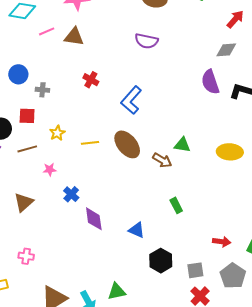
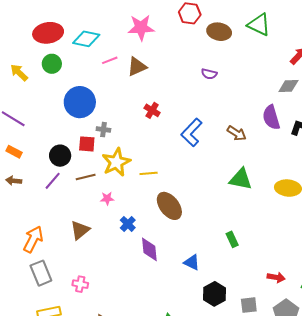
brown triangle: (74, 37) -> (137, 67), turned -35
purple semicircle: (146, 41) -> (209, 74), size x0.7
blue circle: (18, 74) -> (80, 102), size x1.6
gray cross: (42, 90) -> (103, 130), moved
yellow star: (57, 133) -> (116, 162), size x1.8
brown ellipse: (127, 144) -> (169, 206), moved
green triangle: (182, 145) -> (241, 179), size x1.4
brown arrow: (162, 160) -> (237, 133), moved

